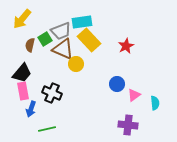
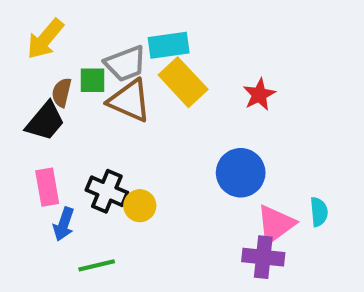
green square: (45, 39) -> (92, 80), turned 32
yellow circle: (76, 64) -> (140, 206), moved
black trapezoid: (22, 73) -> (45, 121), moved
blue circle: (117, 84) -> (241, 173), size x1.5
pink triangle: (134, 95) -> (276, 224), moved, size x1.5

